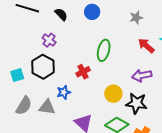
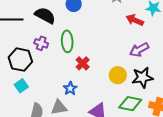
black semicircle: (61, 14) -> (45, 15), size x1.5
green ellipse: (104, 50) -> (67, 41), moved
black hexagon: (43, 67) -> (20, 60), moved

